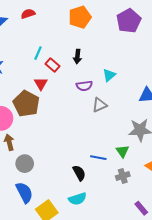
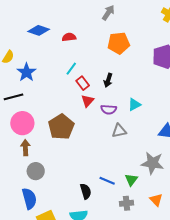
red semicircle: (28, 14) -> (69, 37), moved
red triangle: (41, 84) -> (88, 101), moved
brown pentagon: (26, 104) -> (61, 127), moved

